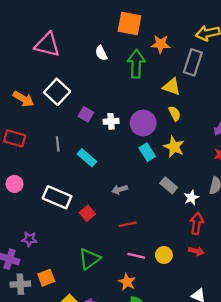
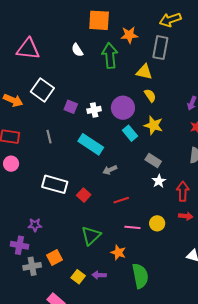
cyan rectangle: (87, 158) -> (91, 144), moved, size x1.4
pink circle: (15, 184) -> (11, 164), moved
white star: (191, 198) -> (159, 181), moved
orange star: (127, 282) -> (118, 252), moved

